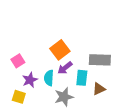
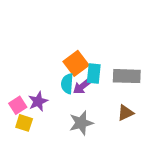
pink square: (18, 61) -> (18, 105), moved
cyan semicircle: (49, 78) -> (67, 84), moved
cyan rectangle: (82, 78) -> (94, 74), moved

